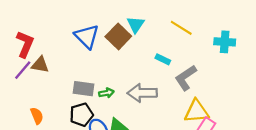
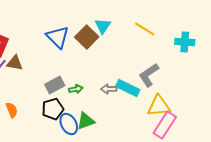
cyan rectangle: (163, 59) -> (128, 88), moved, size x1.6
gray rectangle: (84, 89) -> (55, 85), turned -36
gray arrow: (142, 93) -> (109, 89), size x0.6

